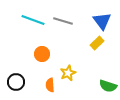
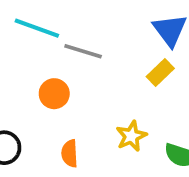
gray line: (63, 21) -> (83, 51), moved
yellow star: (68, 73) -> (131, 136), moved

